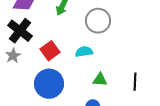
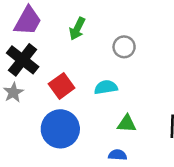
gray circle: (98, 21) -> (124, 47), size x0.7

